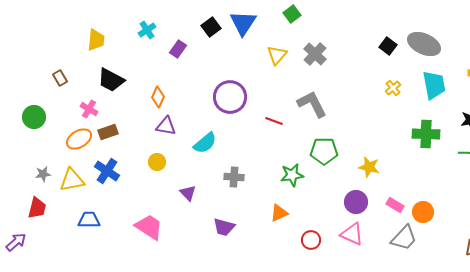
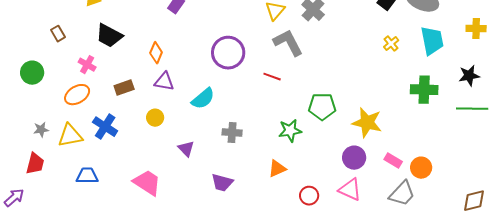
gray L-shape: (312, 104) -> (288, 43), moved
brown rectangle: (108, 132) -> (124, 88), moved
yellow star: (369, 167) -> (367, 123), size x1.4

